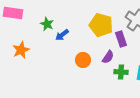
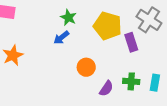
green star: (47, 24) -> (68, 17), moved
purple semicircle: (108, 57) -> (106, 89), moved

